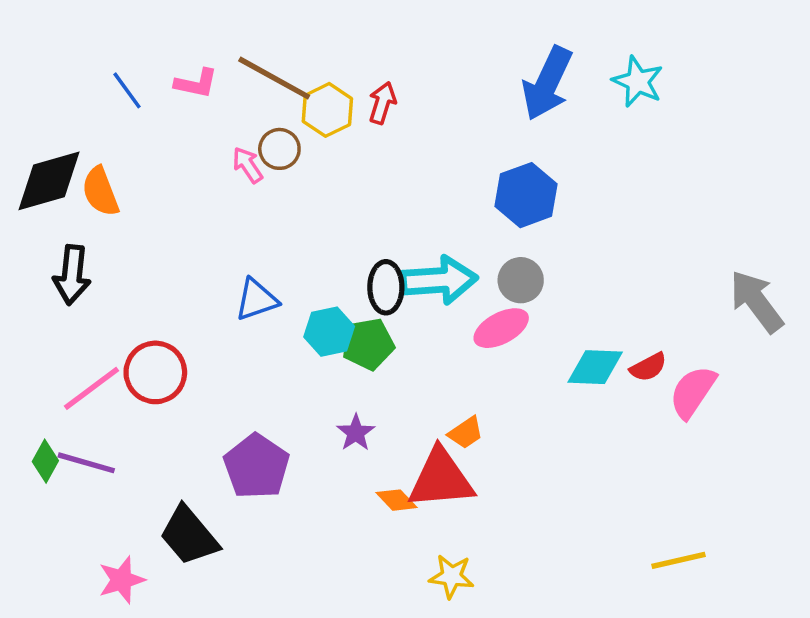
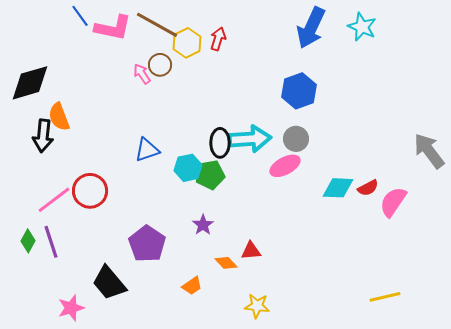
pink L-shape: (196, 83) -> (113, 28), size x1.5
blue line: (127, 90) -> (80, 16), moved
orange semicircle: (100, 192) -> (59, 117), moved
orange trapezoid: (466, 433) -> (192, 286), moved
purple line: (86, 463) -> (51, 242), turned 56
red triangle: (441, 479) -> (251, 251), size x0.5

